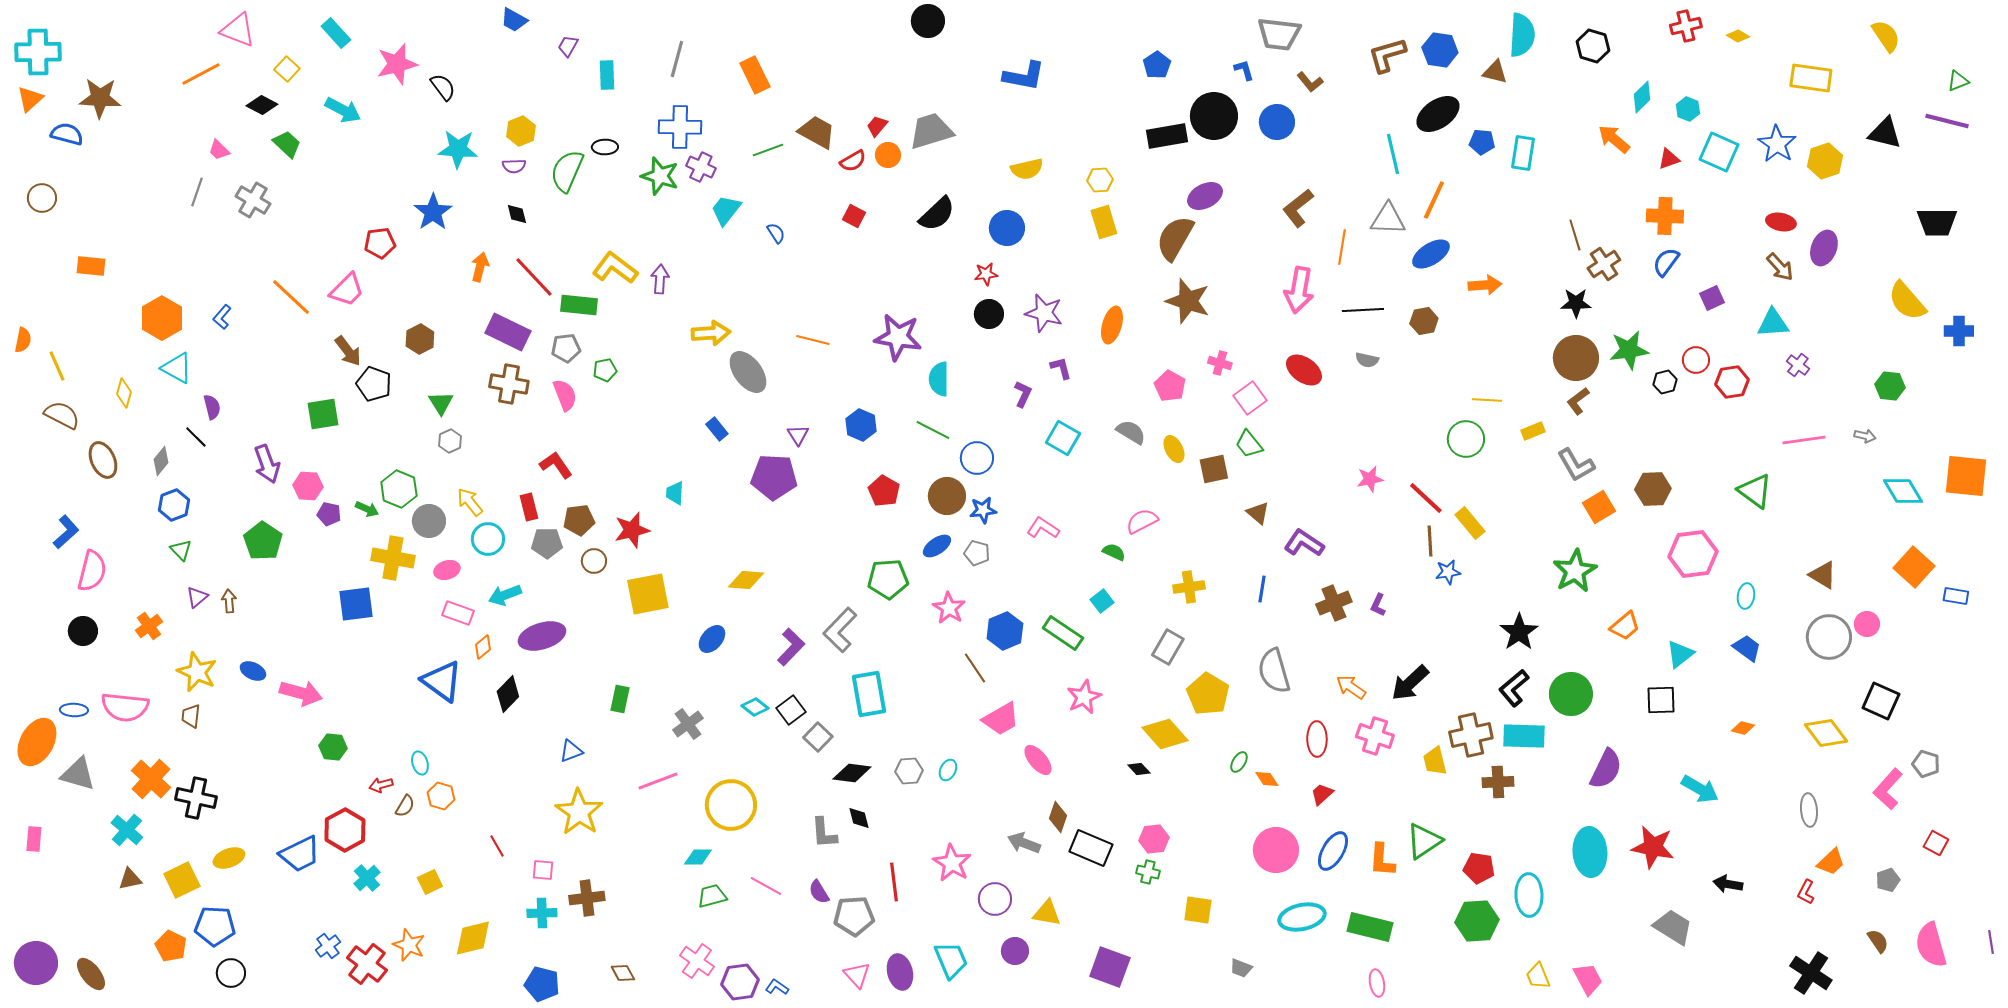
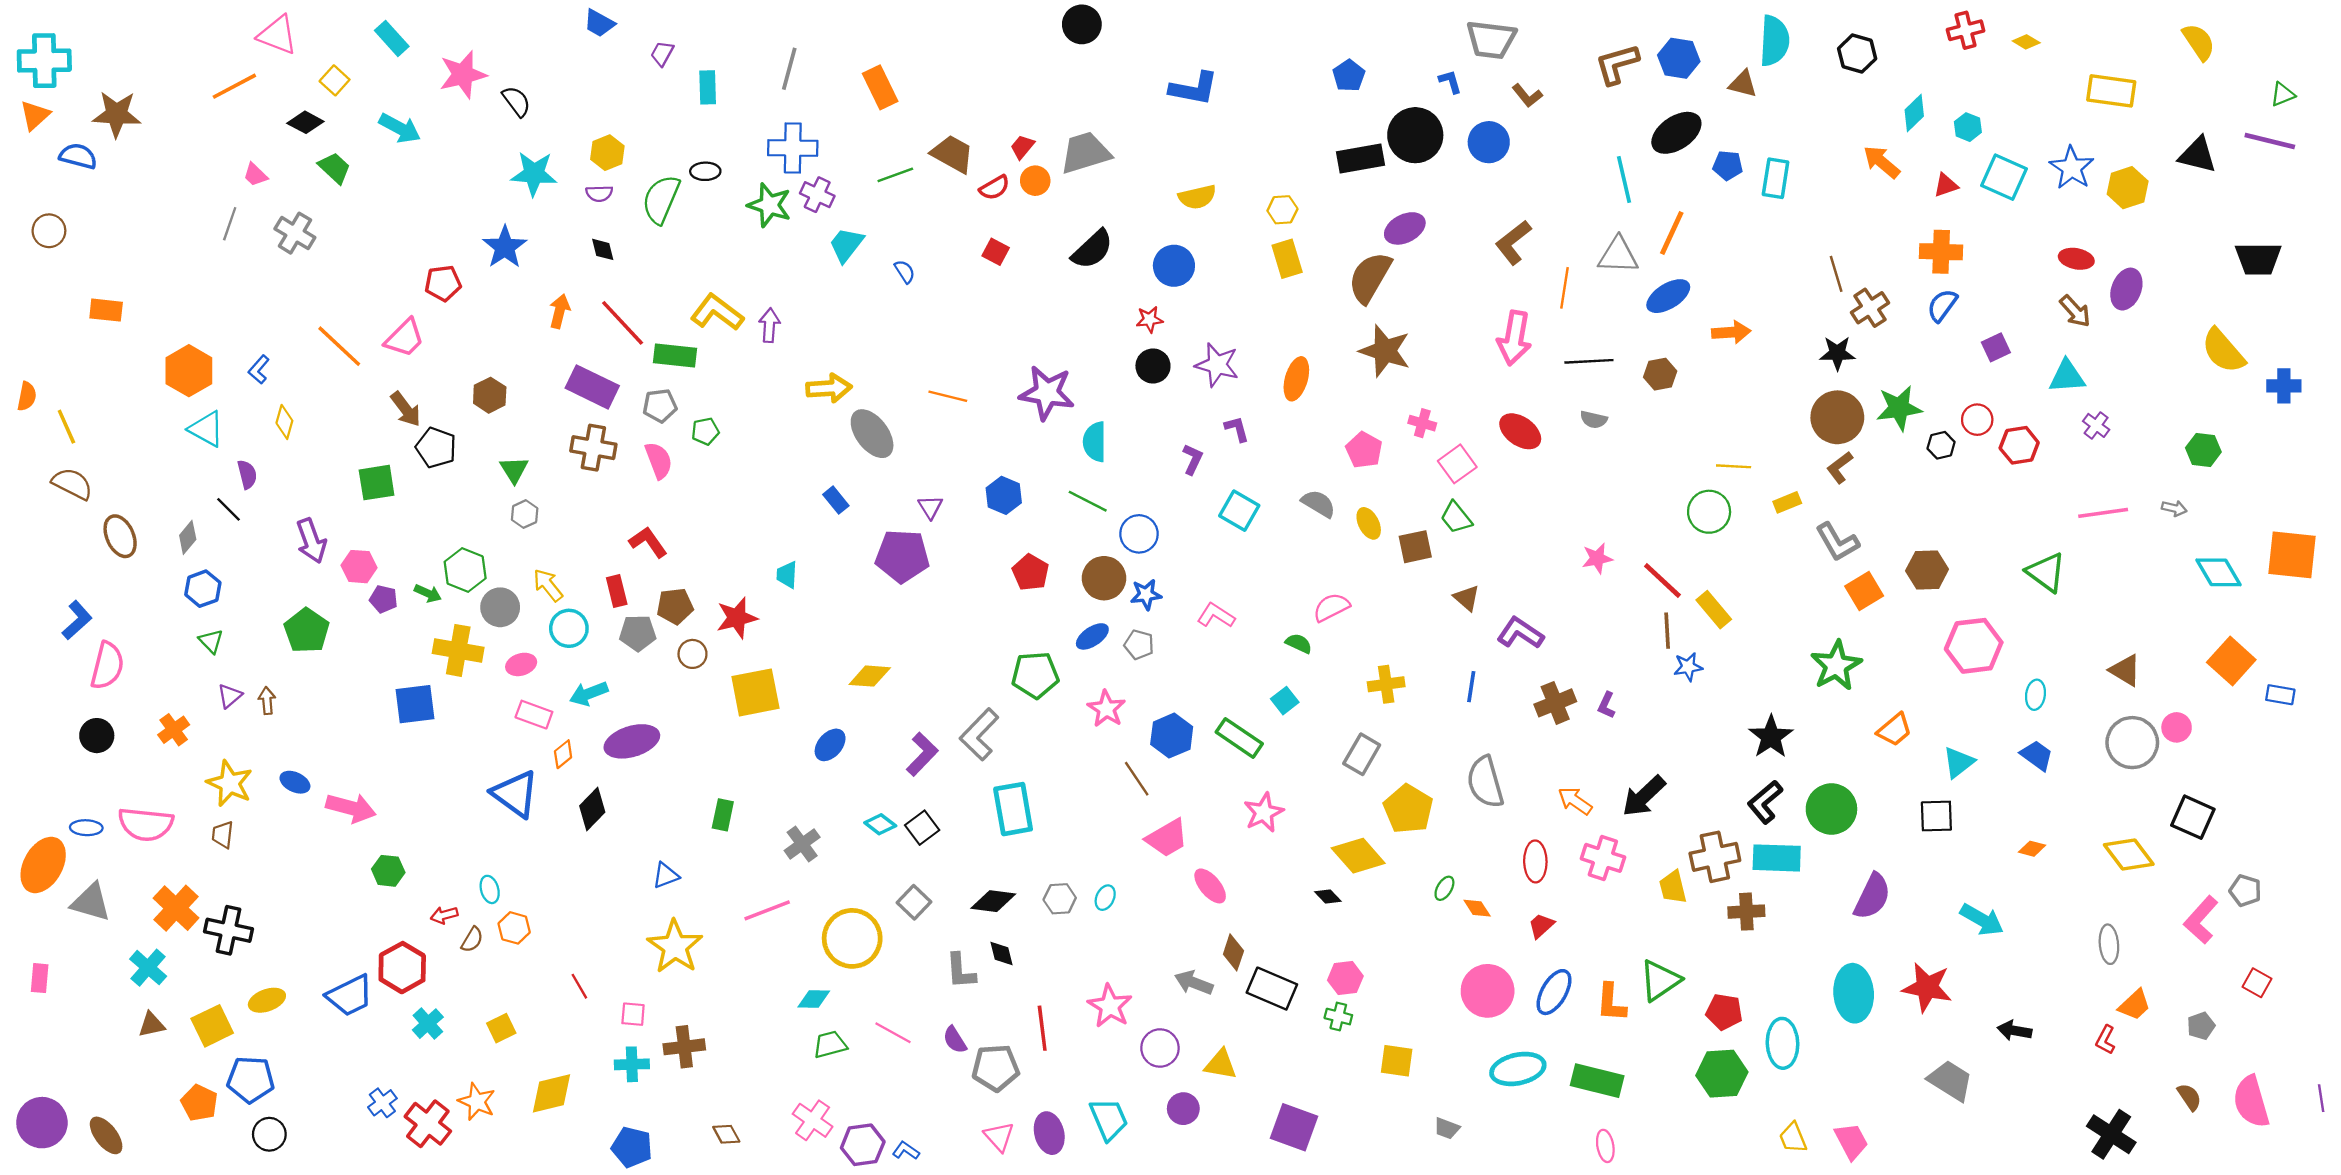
yellow diamond: (124, 393) -> (284, 422), moved
gray square: (818, 737) -> (914, 902), moved

